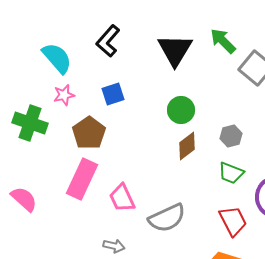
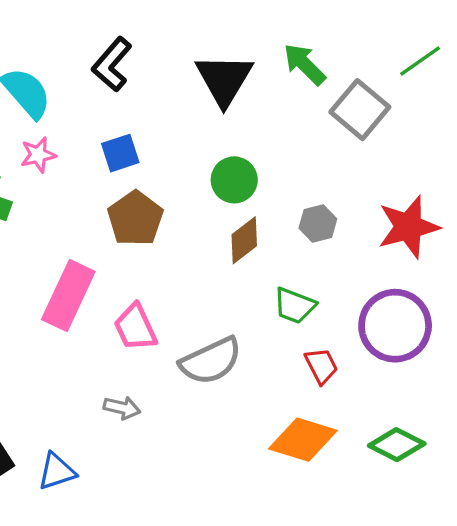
brown pentagon: (89, 133) -> (135, 218), moved
green trapezoid: (231, 173) -> (294, 306), moved
red trapezoid: (233, 221) -> (321, 366), size x0.7

